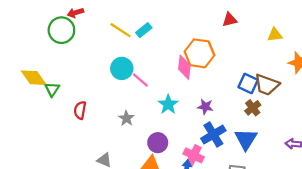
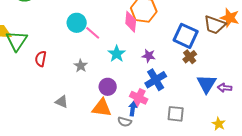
blue square: (248, 84) -> (186, 36), size x1.4
brown trapezoid: (267, 85) -> (215, 25), moved
green triangle: (52, 89) -> (17, 41), size x1.6
blue triangle: (246, 139) -> (207, 84), moved

